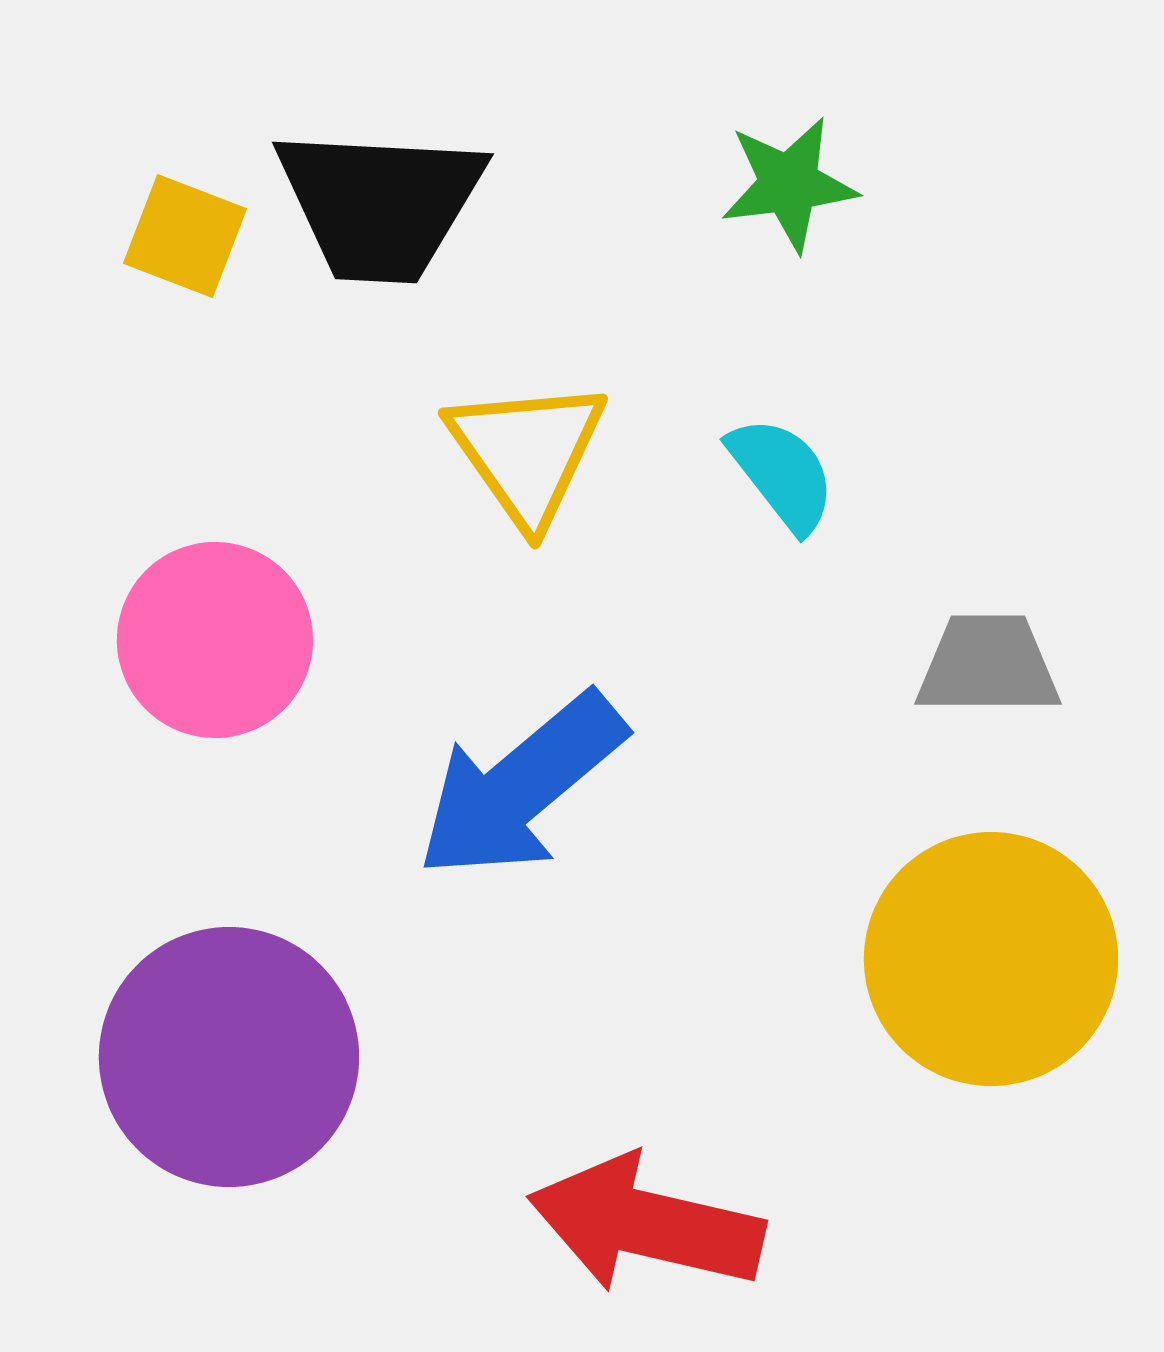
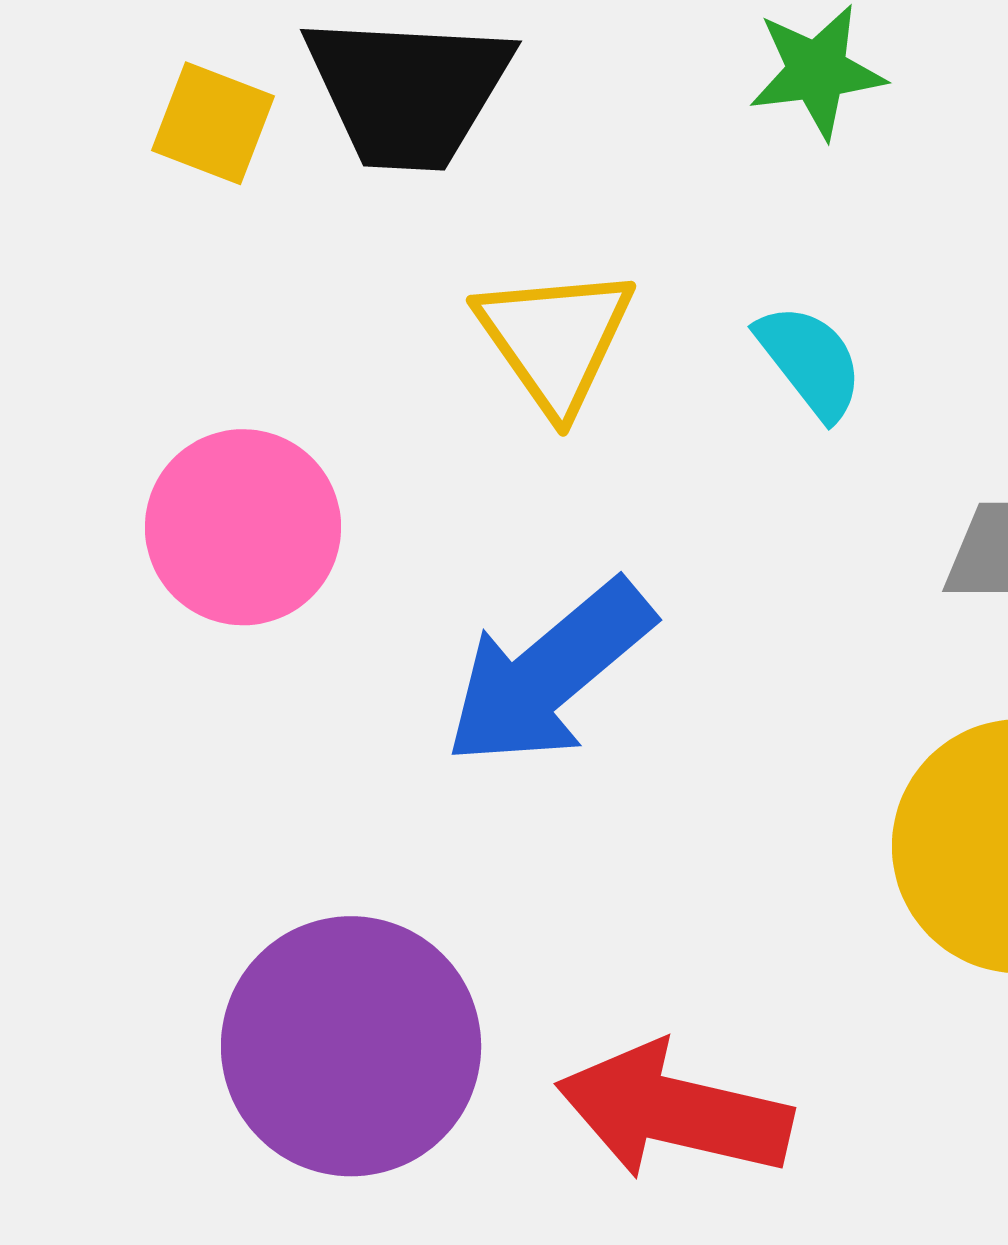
purple circle: (229, 1057) -> (351, 1046), moved

